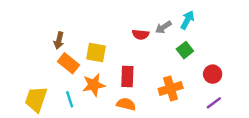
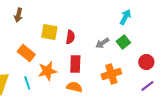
gray arrow: (163, 27) -> (102, 43), moved
red semicircle: (141, 34) -> (70, 37), moved, turned -88
brown arrow: (59, 40) -> (18, 15), moved
yellow square: (96, 52) -> (49, 32), moved

